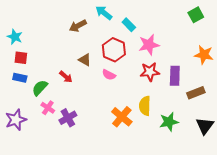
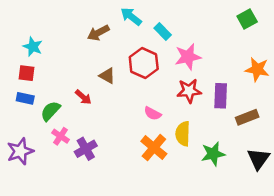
cyan star: (15, 37) -> (33, 47), moved
pink semicircle: (109, 75) -> (153, 113), moved

